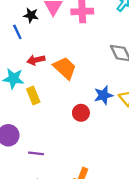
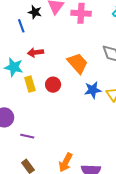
orange trapezoid: (65, 68) -> (78, 63), moved
red circle: (81, 113) -> (53, 85), moved

